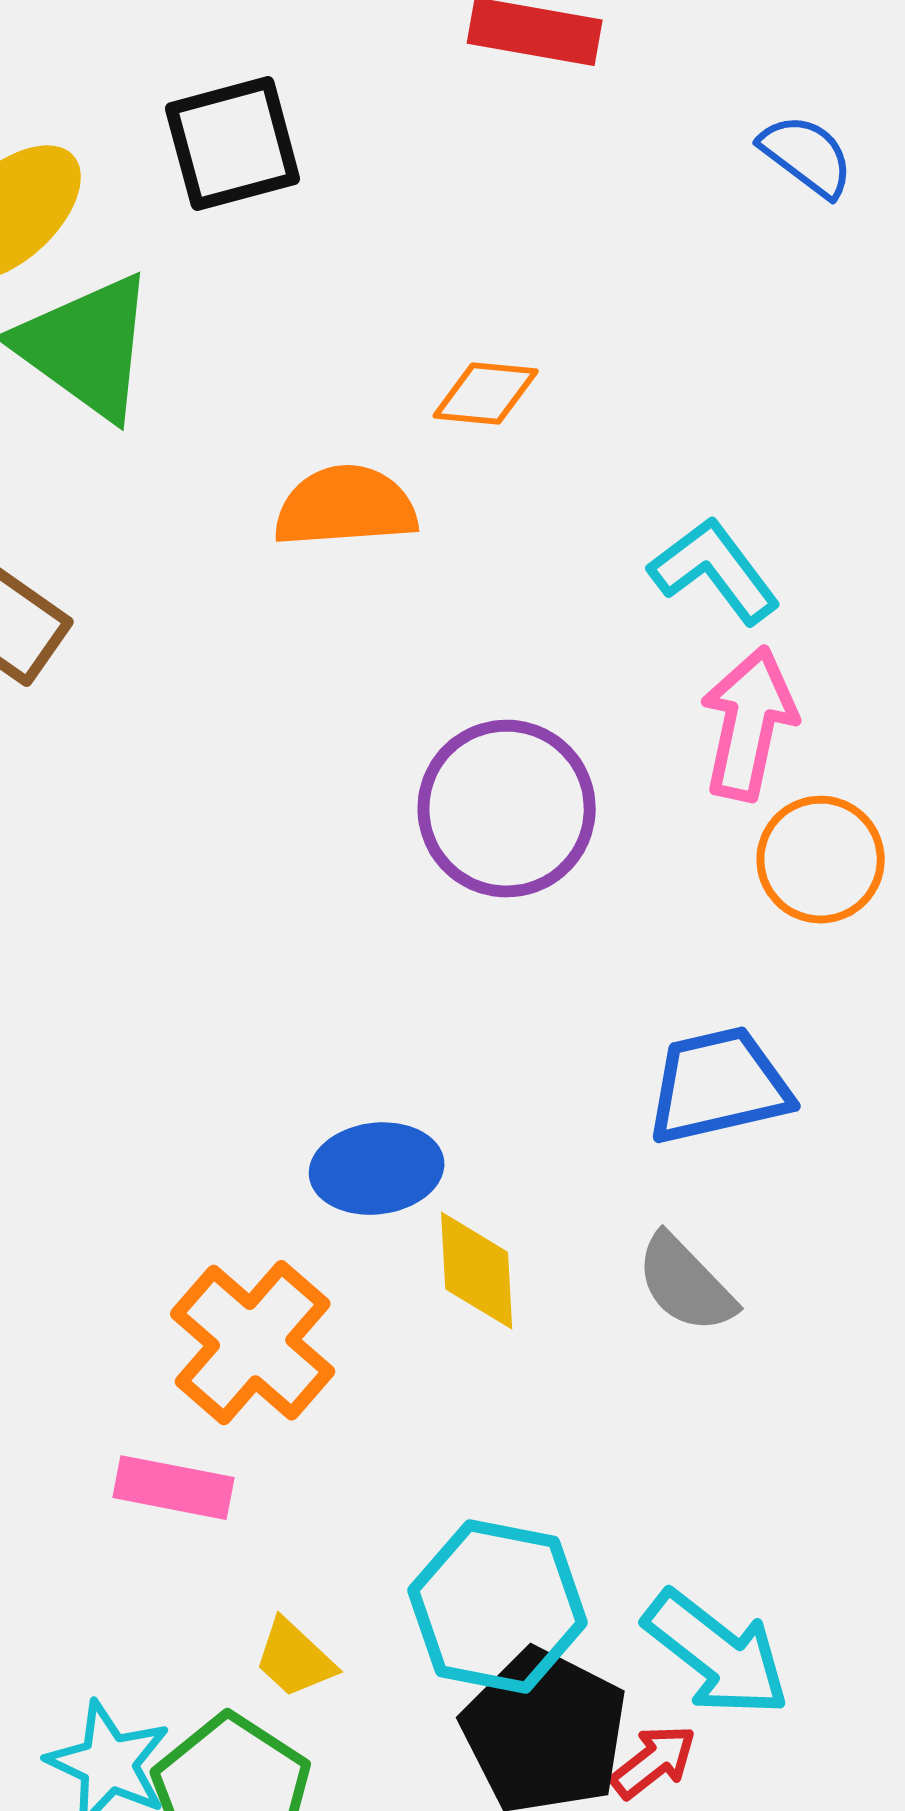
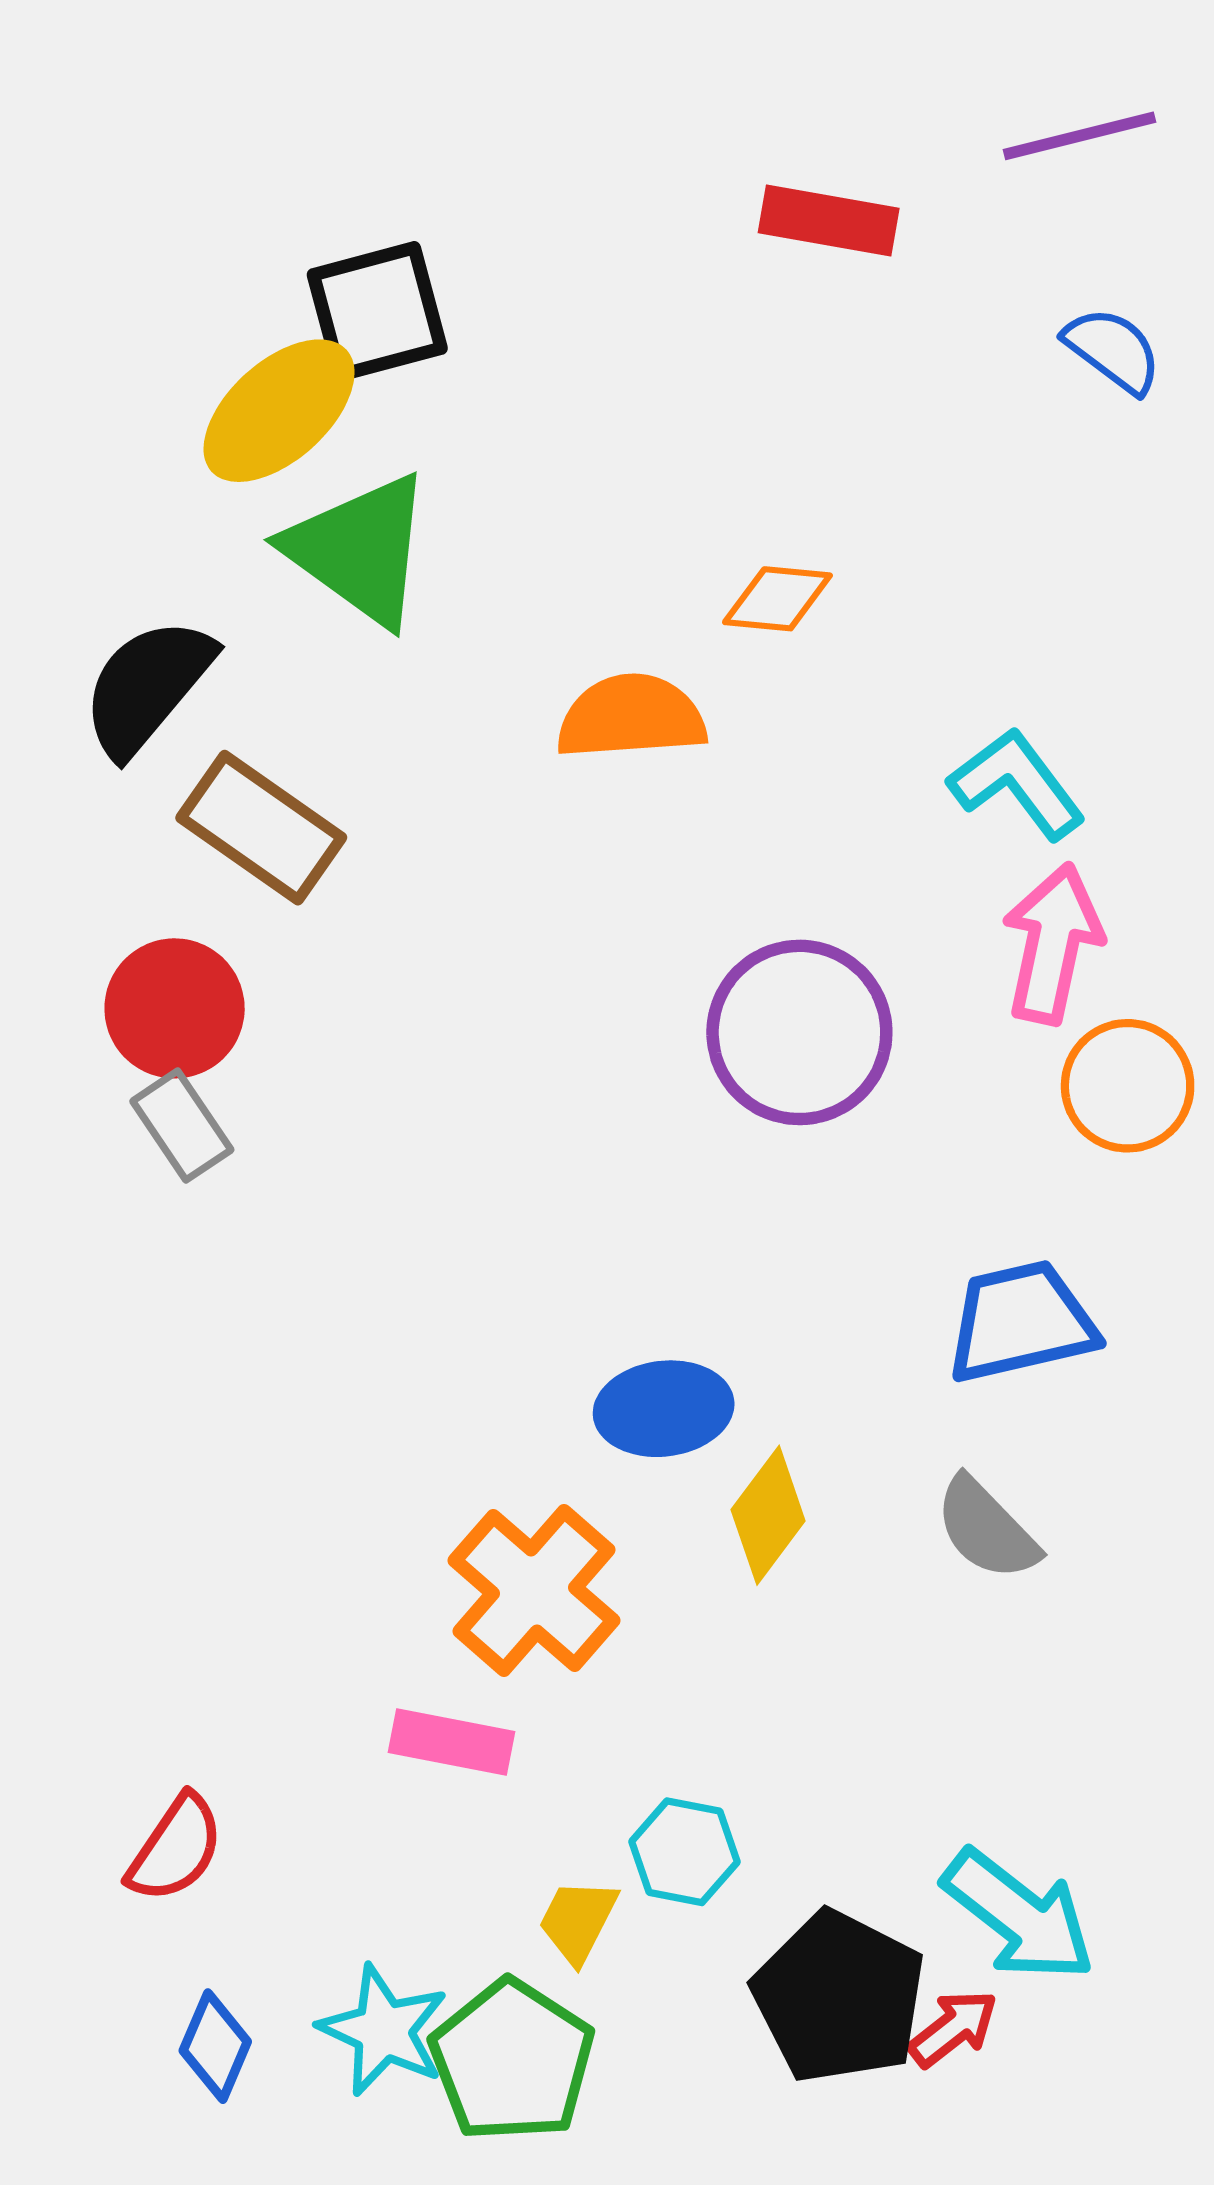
black square: (233, 144) -> (377, 311), moved
yellow diamond: (477, 1271) -> (768, 1515), turned 40
cyan hexagon: (498, 1607) -> (684, 1852), moved, size x0.6
yellow trapezoid: (295, 1659) -> (578, 1921), turned 74

